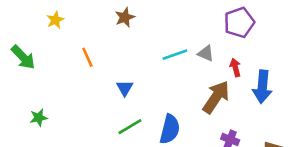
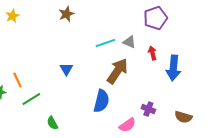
orange line: (87, 57) -> (17, 80), moved
brown arrow: (216, 97) -> (117, 71), moved
green line: (130, 127) -> (31, 99), moved

